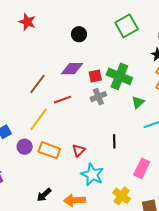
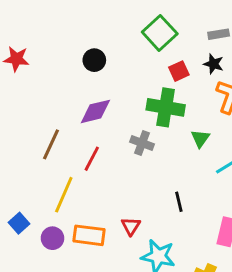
red square: (95, 76) -> (179, 71), moved
gray cross: (98, 97) -> (142, 143), turned -35
red line: (63, 100) -> (92, 159), turned -30

